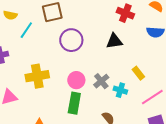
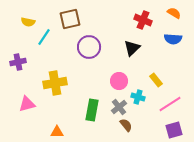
black triangle: (114, 41) -> (132, 48), turned -36
pink circle: (76, 80) -> (119, 81), moved
gray cross: (101, 81) -> (119, 107), moved

